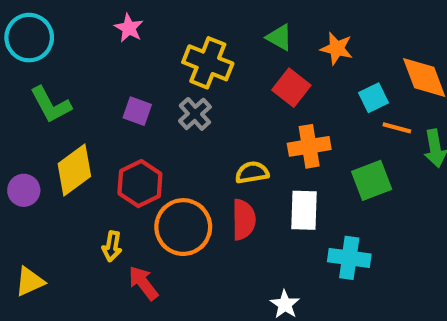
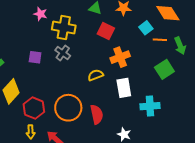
pink star: (129, 28) -> (40, 14), moved
green square: (372, 180) -> (164, 69), moved
red hexagon: (140, 184) -> (34, 108), moved
red semicircle: (244, 220) -> (97, 114), moved
yellow arrow: (112, 246) -> (31, 132), moved

